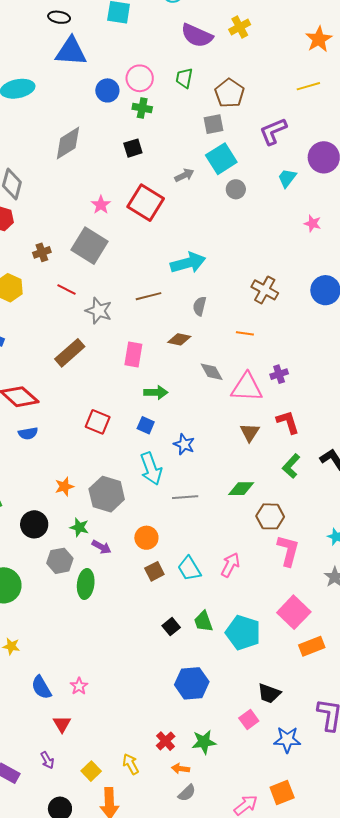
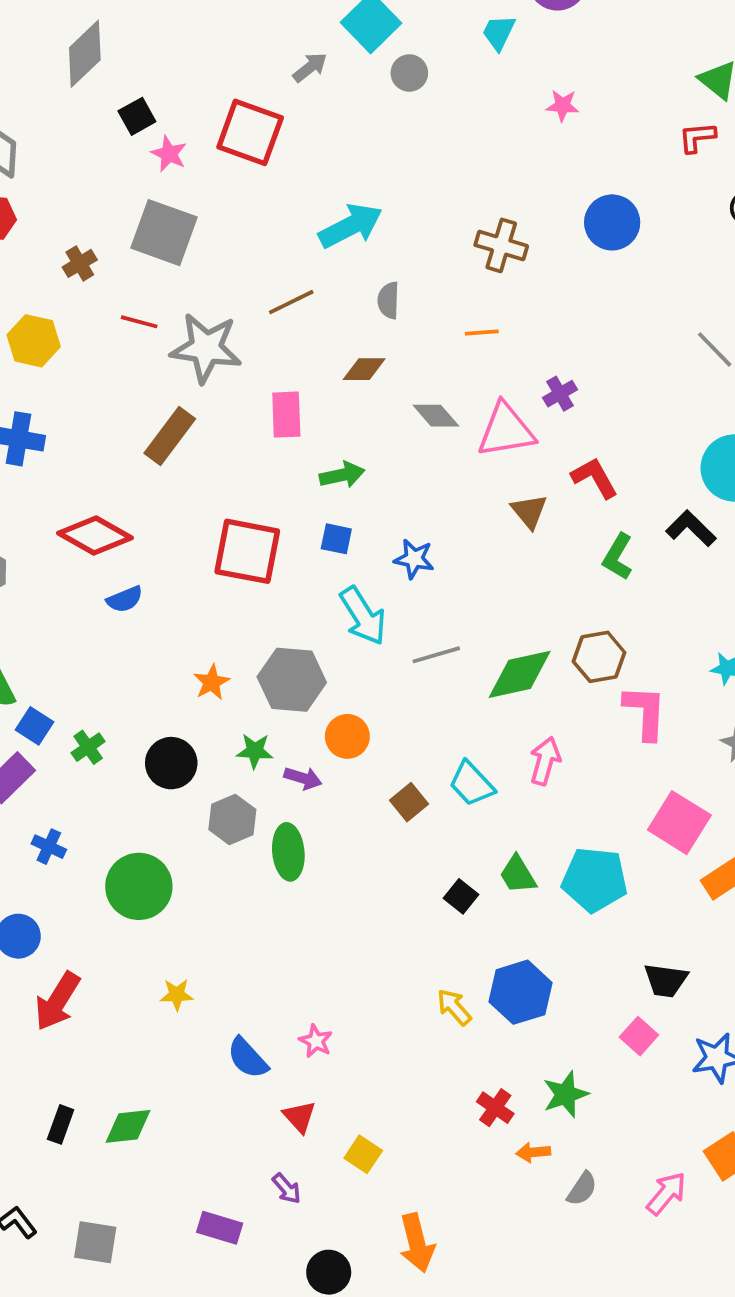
black square: (133, 148) -> (137, 116), moved
gray star: (99, 311) -> (206, 348), size x1.4
red square: (98, 422) -> (247, 551), size x1.5
green diamond: (241, 489) -> (520, 674), moved, size x1.4
orange circle: (146, 538) -> (347, 736), moved
yellow arrow: (131, 764) -> (454, 1007), moved
yellow square: (91, 771) -> (363, 1154), moved
gray semicircle: (187, 793) -> (582, 1189), moved

